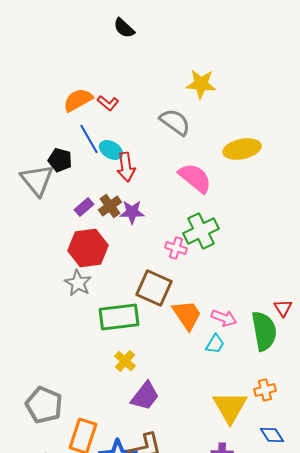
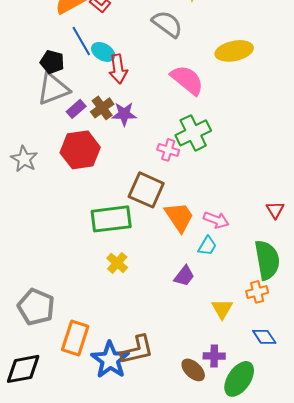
gray triangle: (37, 180) -> (53, 89), moved, turned 48
gray star: (78, 283) -> (24, 159), moved
green semicircle: (264, 331) -> (267, 260), moved
purple trapezoid: (145, 396) -> (184, 276), moved, size x0.7
yellow triangle: (230, 407) -> (222, 309), size x0.6

